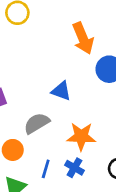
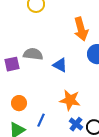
gray semicircle: (37, 123) -> (33, 54), moved, turned 30
blue cross: (74, 168) -> (76, 124), moved

